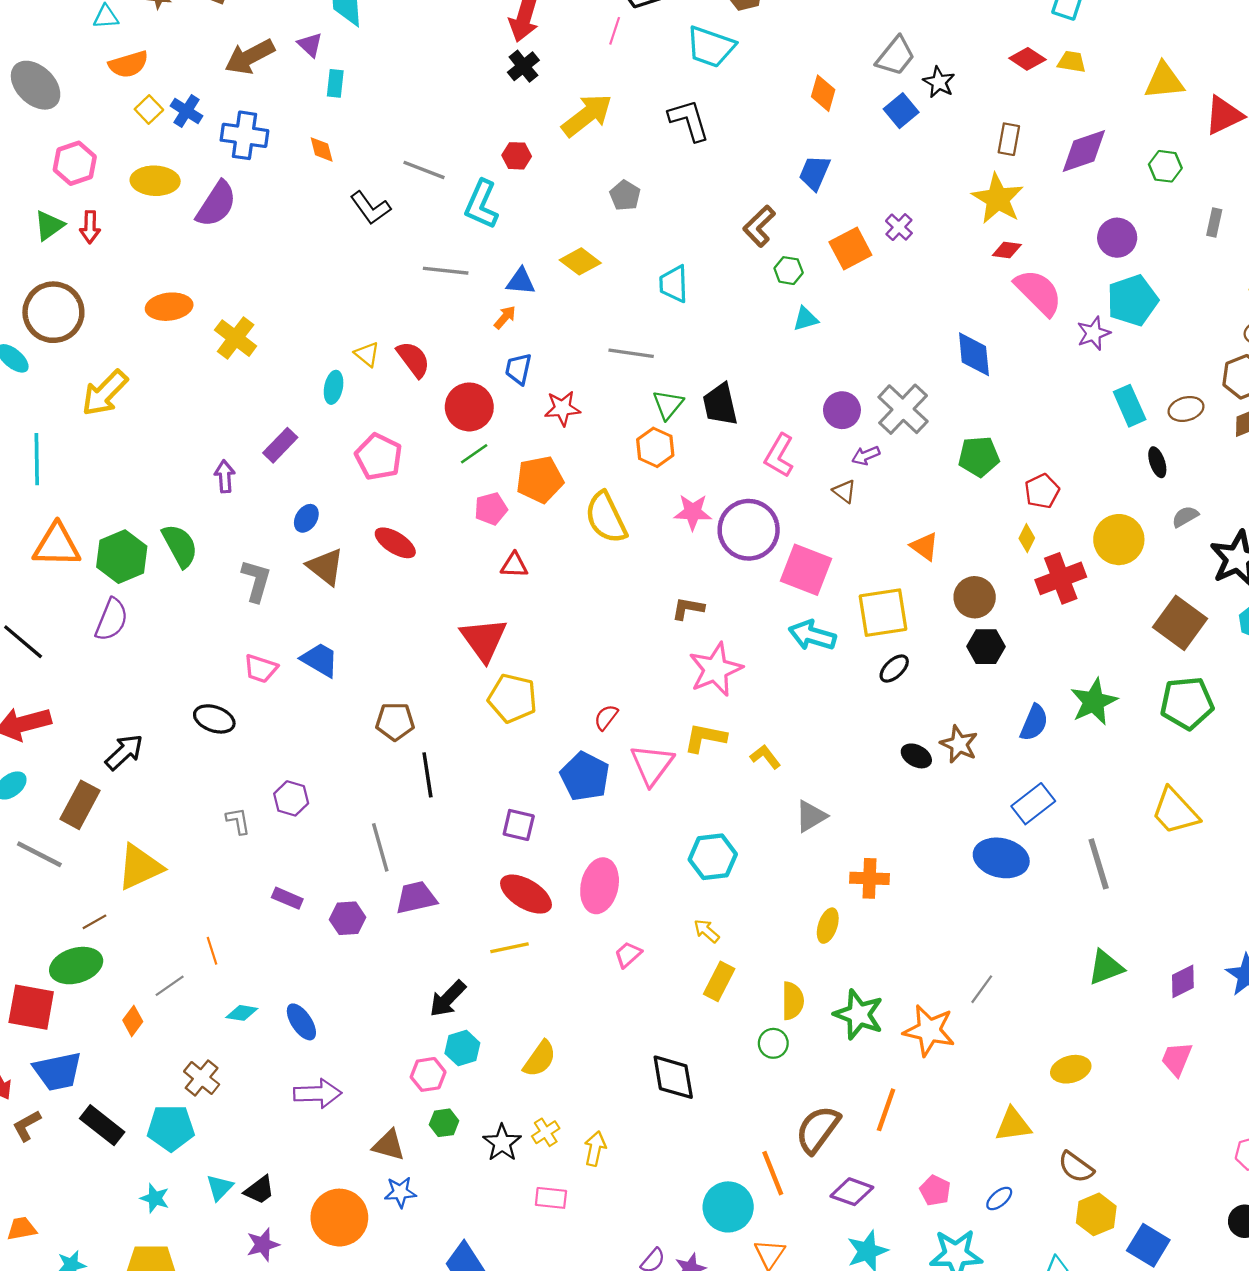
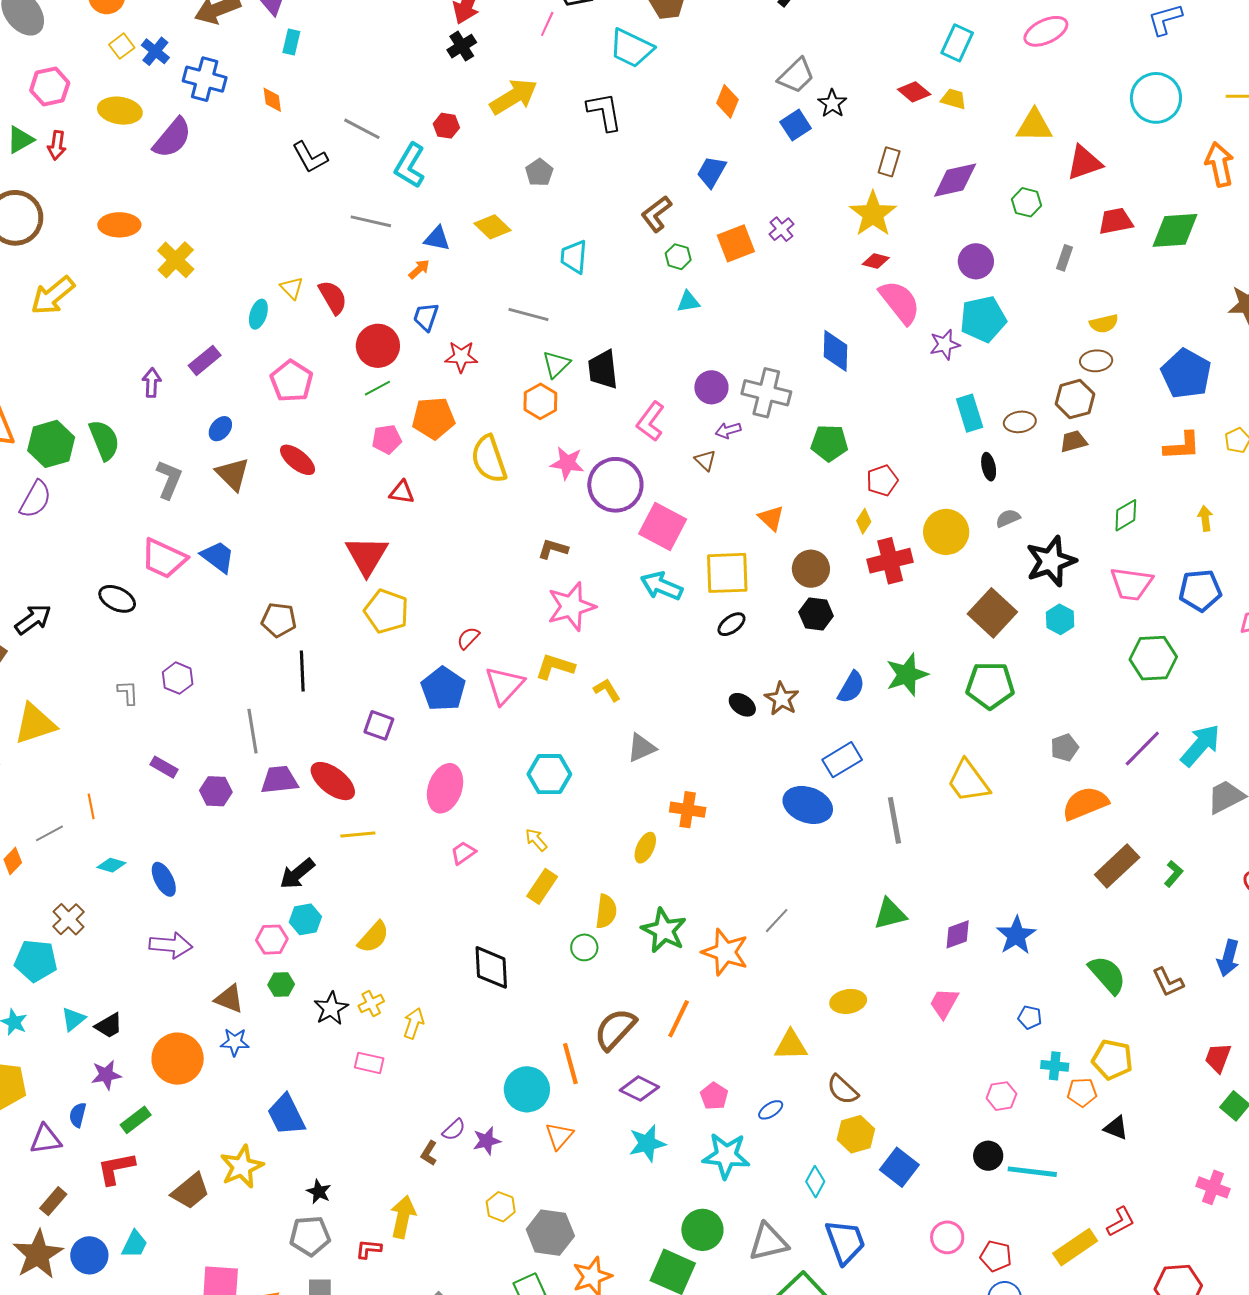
gray cross: (903, 409) -> (766, 393), turned -36
pink trapezoid: (261, 669) -> (164, 559), size x1.5
red ellipse: (526, 894) -> (333, 781), moved

